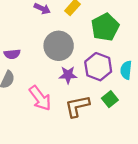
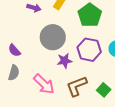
purple semicircle: (12, 54) -> (14, 50), turned 64
green square: (110, 99) -> (104, 90), moved

